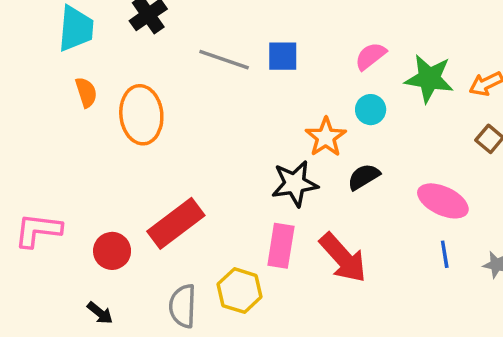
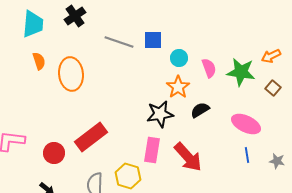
pink semicircle: (371, 56) -> (209, 68), moved, turned 108
green star: (429, 79) -> (241, 72), moved
cyan circle: (371, 110) -> (179, 58), moved

